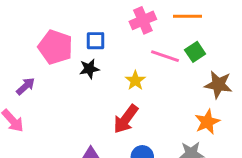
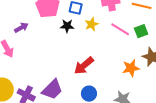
yellow star: (135, 81) -> (92, 24), moved
orange star: (207, 122) -> (131, 68), moved

